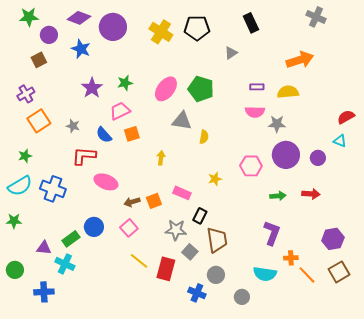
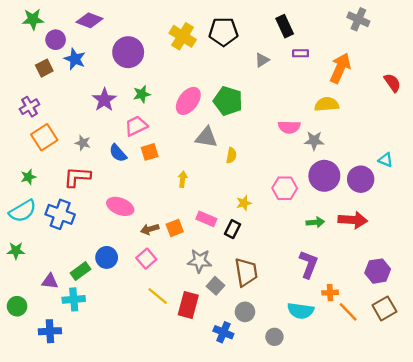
purple circle: (113, 27) -> (128, 52), moved
blue star: (81, 49) -> (75, 59), moved
orange arrow: (300, 60) -> (340, 68), turned -48
purple rectangle: (257, 87) -> (301, 53), moved
red semicircle: (346, 117) -> (392, 83), moved, turned 84
red L-shape: (84, 156) -> (77, 177), moved
purple circle: (318, 158) -> (361, 179), size x1.5
red arrow: (311, 194) -> (353, 220), size x1.4
black rectangle: (200, 216) -> (232, 229), moved
cyan cross: (65, 264) -> (74, 299), turned -30

